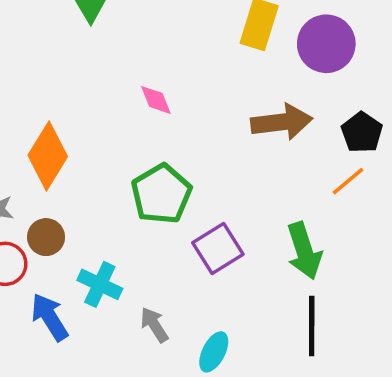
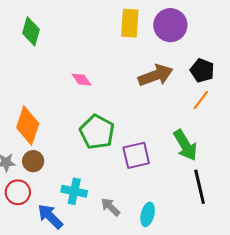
brown circle: (46, 237) -> (33, 161), moved
purple square: (218, 249) -> (136, 155), turned 32

